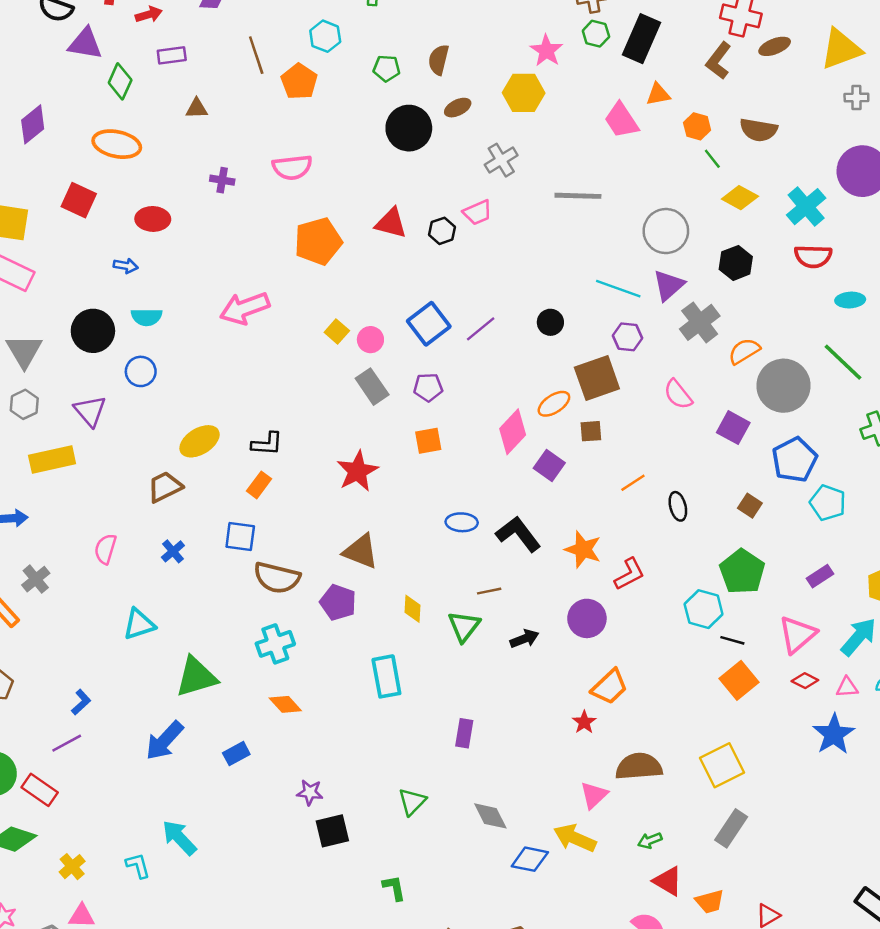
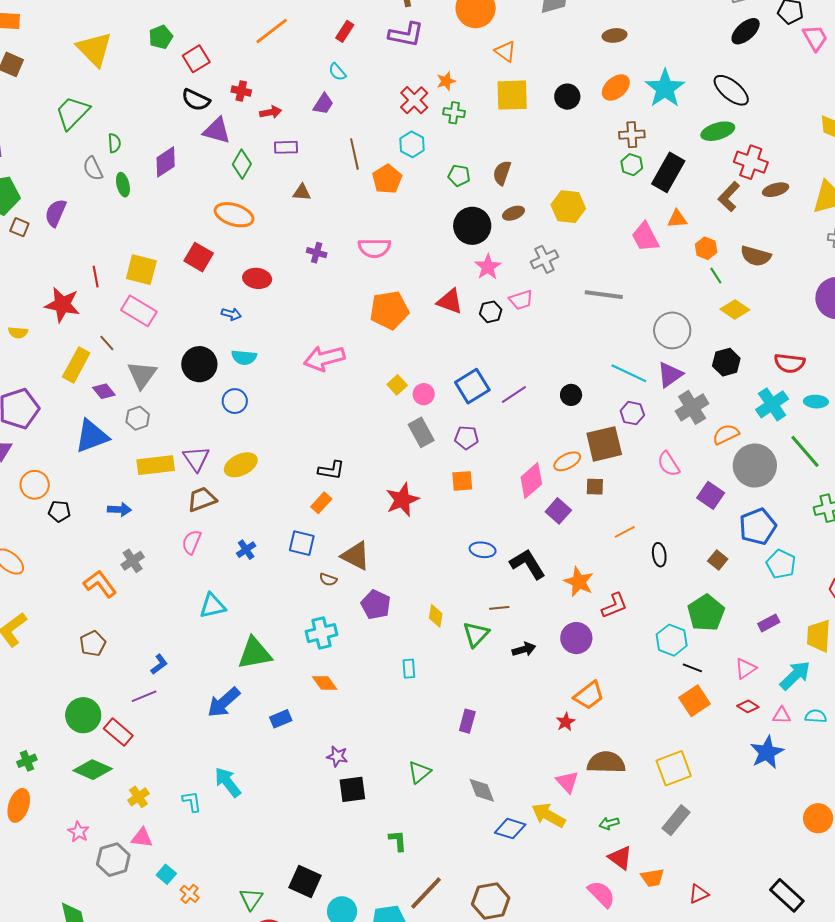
pink star: (546, 51) -> (488, 267), moved
purple diamond: (33, 124) -> (166, 162), moved
cyan cross: (806, 207) -> (772, 404), moved
purple triangle: (90, 411) -> (196, 459), moved
yellow ellipse: (200, 441) -> (241, 465), moved
brown trapezoid: (165, 487) -> (202, 499), moved
brown triangle: (361, 551) -> (356, 556), moved
brown semicircle: (277, 578) -> (328, 580), size x0.5
pink triangle: (797, 635) -> (746, 669), size x0.7
cyan rectangle: (386, 676) -> (409, 669), size x0.6
pink triangle: (594, 795) -> (567, 782), turned -35

